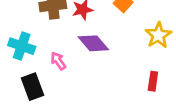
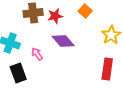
red rectangle: (153, 81) -> (107, 69), size x1.5

